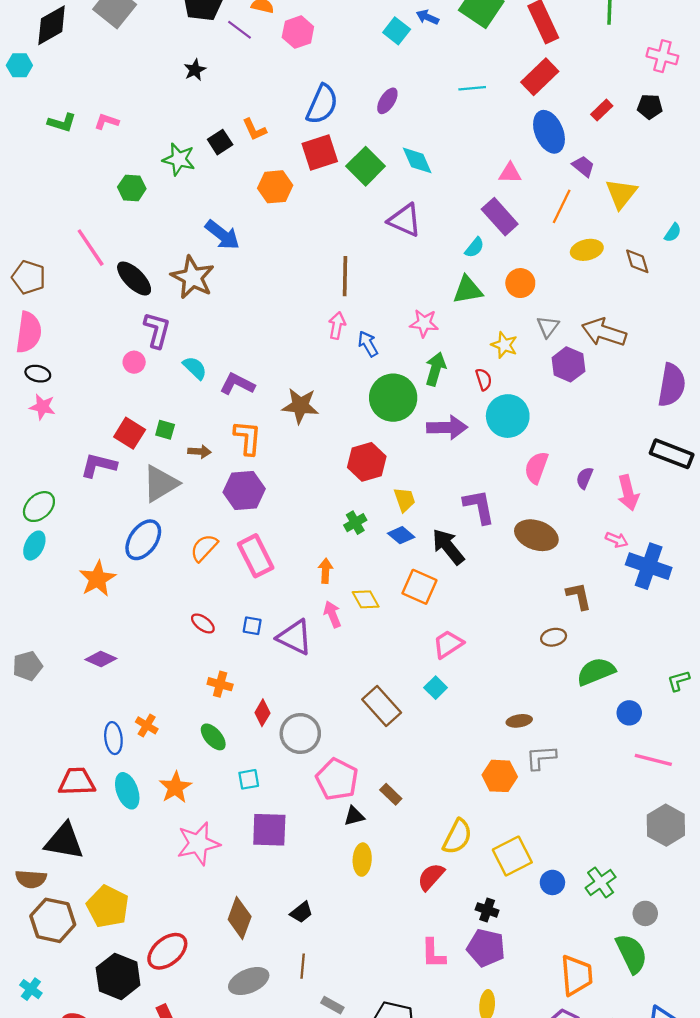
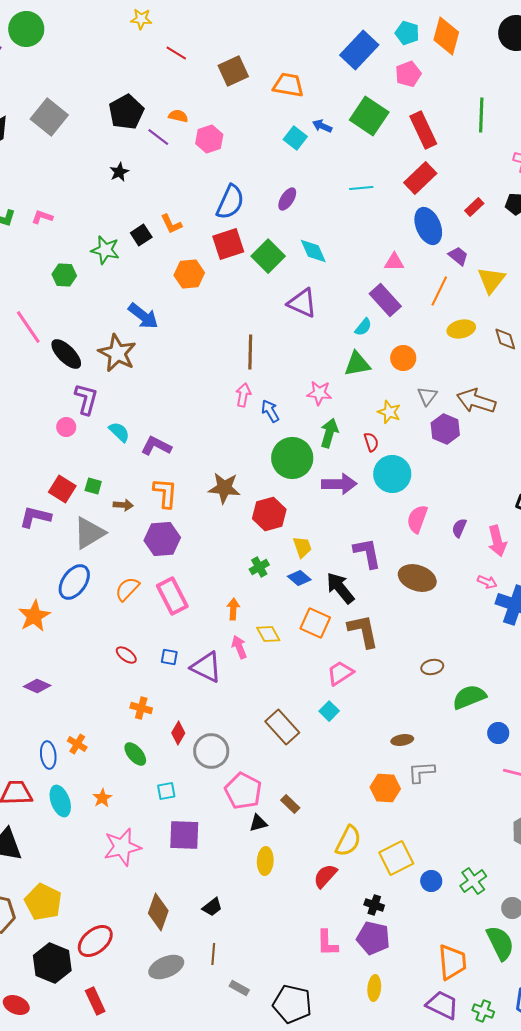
brown star: (300, 406) -> (224, 488), moved
brown L-shape: (579, 596) -> (363, 631), moved, size x1.4
orange star: (175, 787) -> (102, 798), size x0.7

